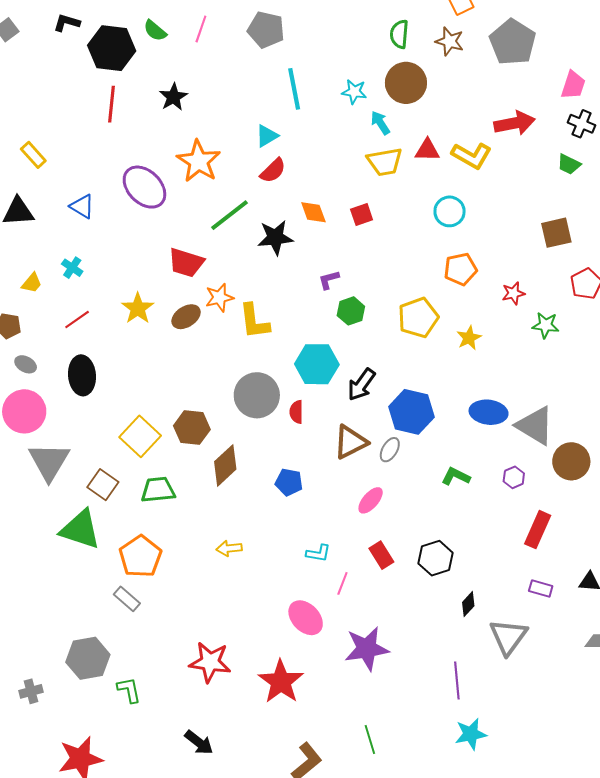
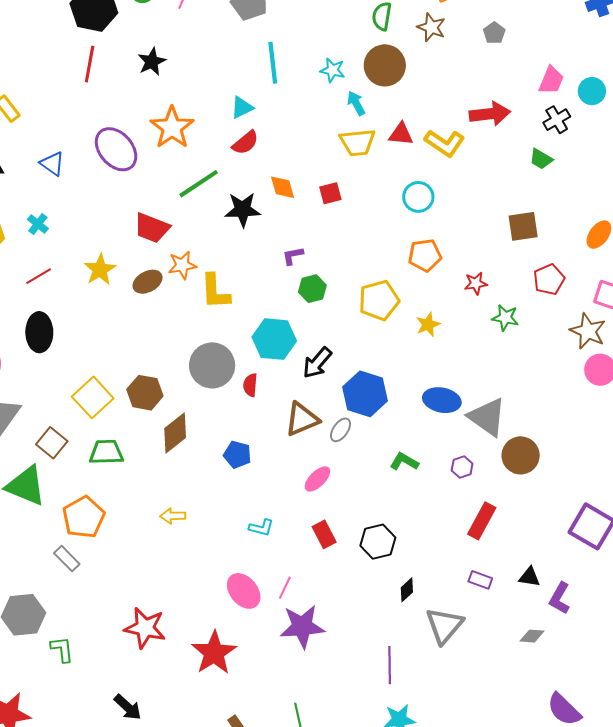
gray pentagon: (513, 42) -> (494, 33), size x0.5
black cross: (582, 124) -> (557, 120), turned 32
pink line: (342, 583) -> (285, 588), moved

